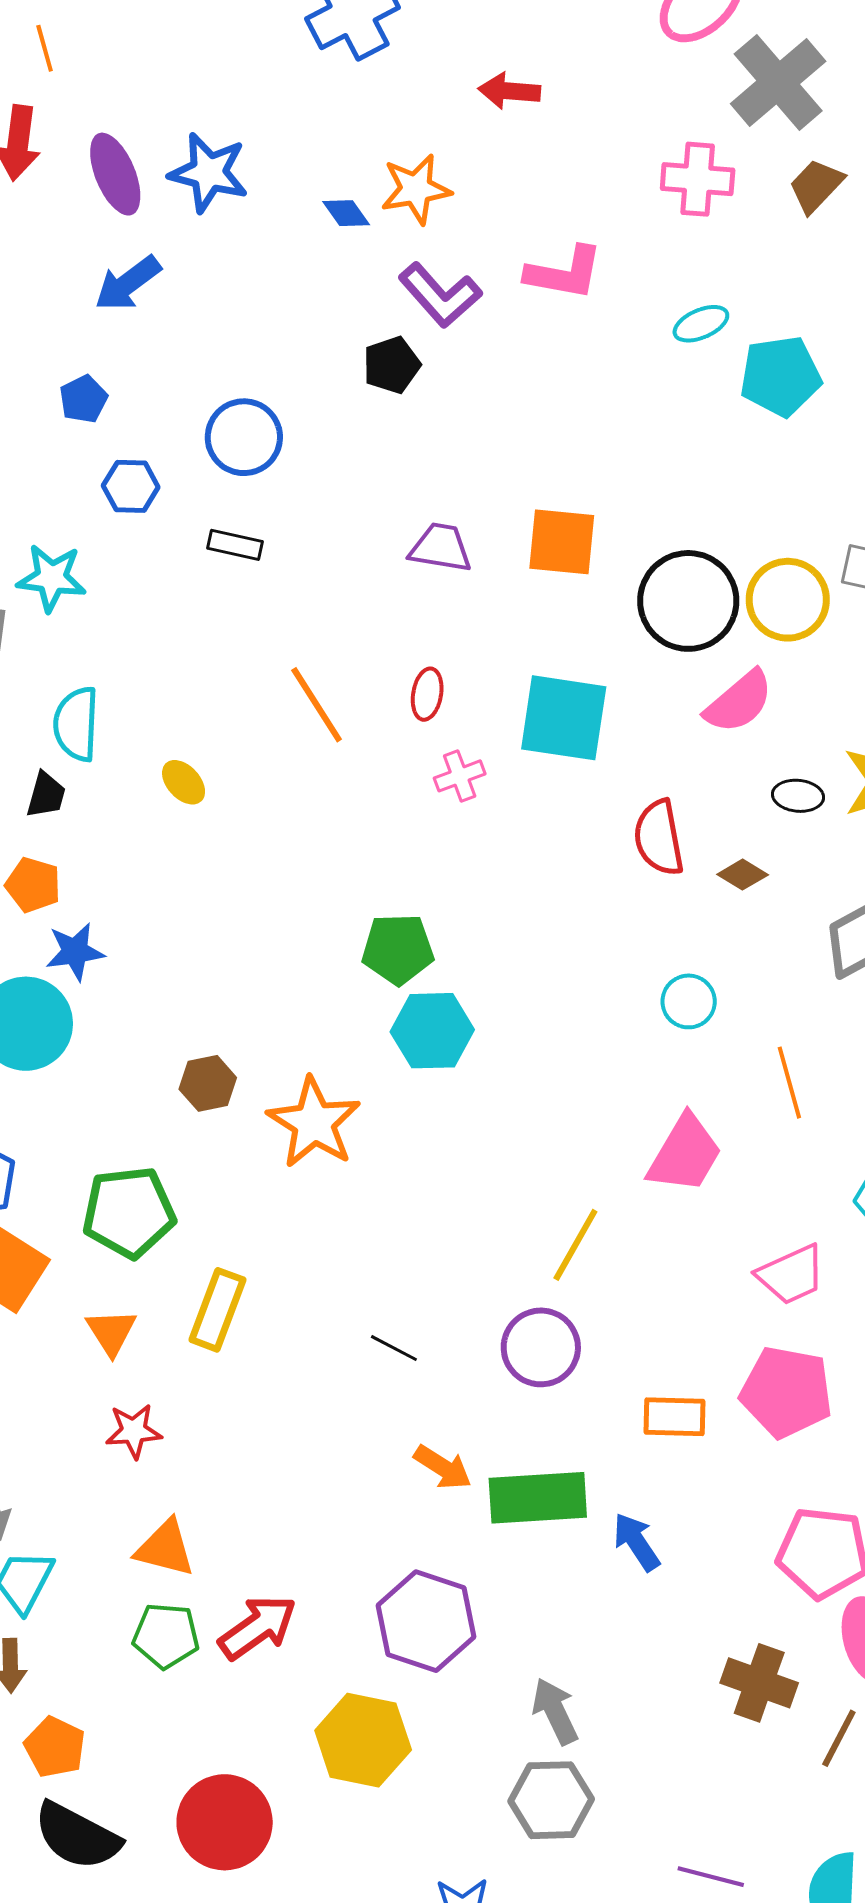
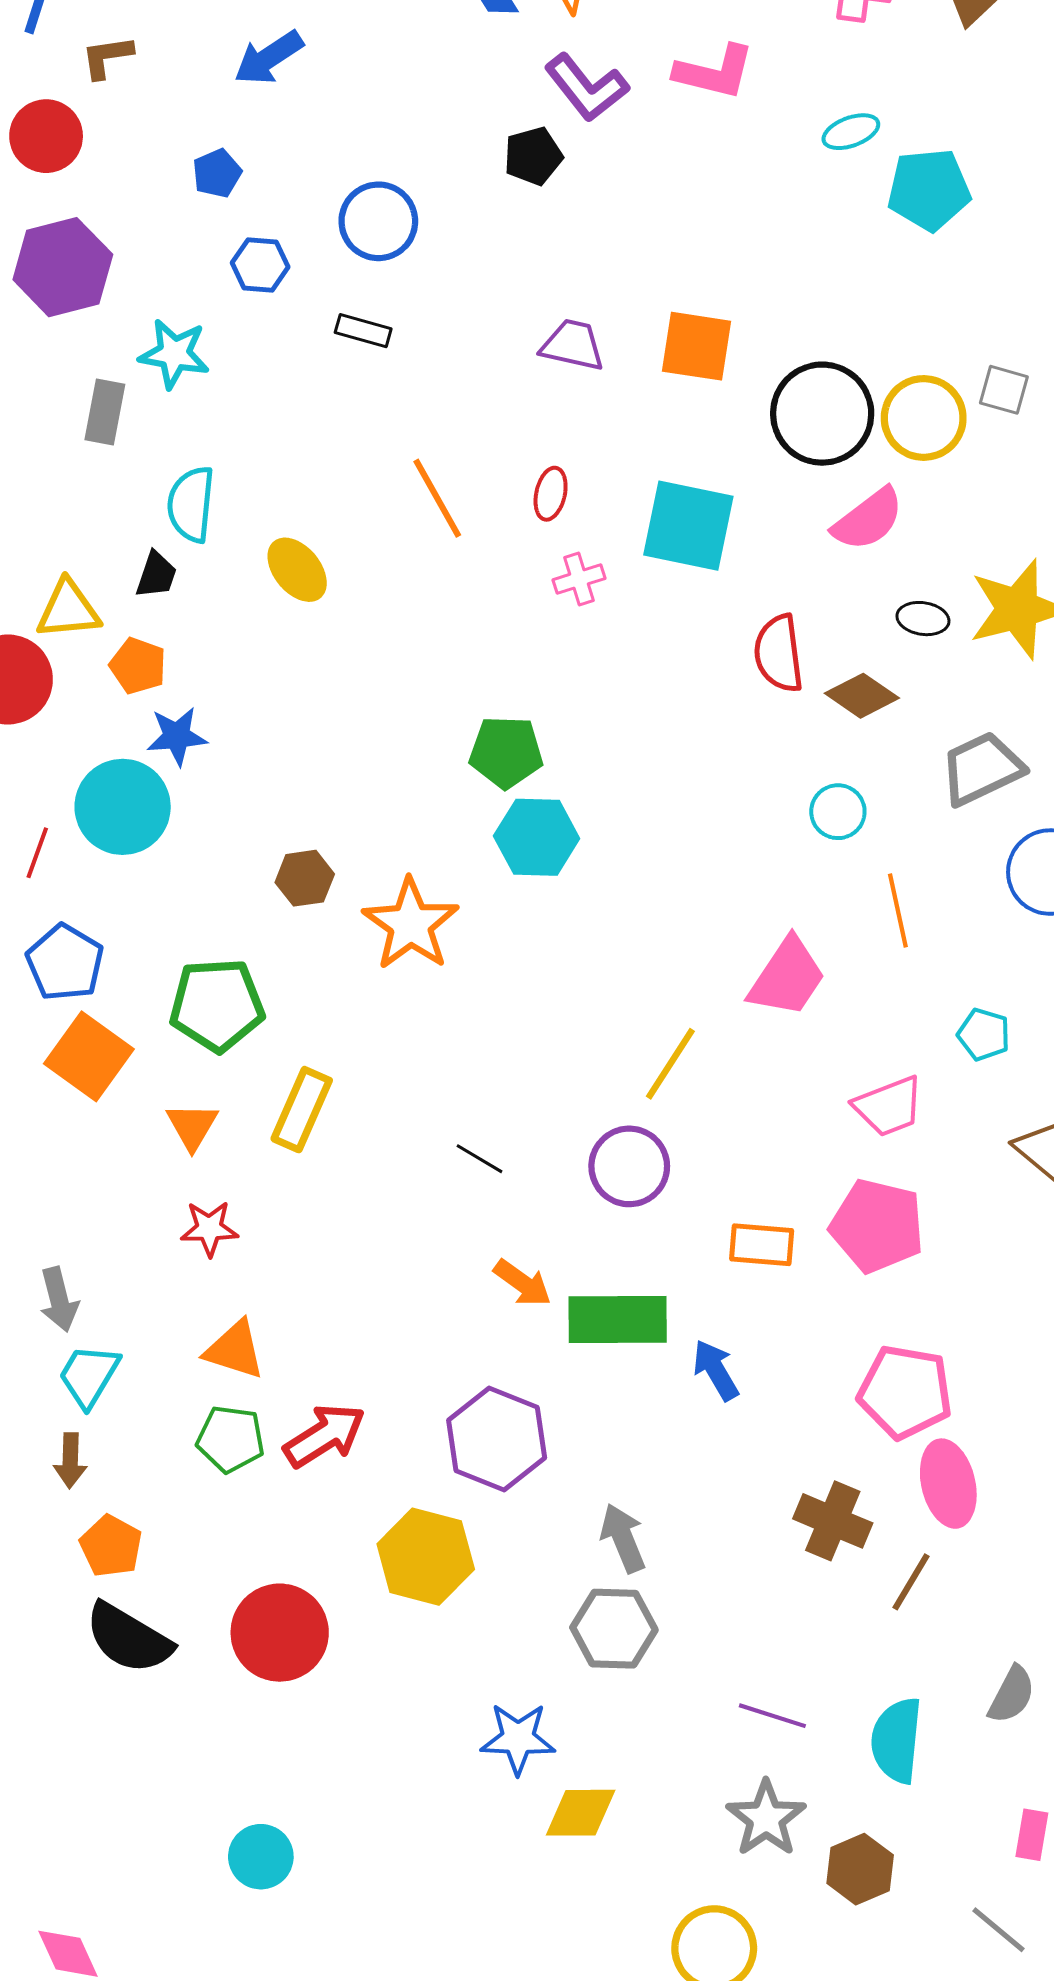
yellow ellipse: (184, 782) -> (297, 570), size x1.4
brown diamond: (743, 875) -> (862, 696), size x1.4
cyan circle: (689, 1001) -> (838, 812), moved

